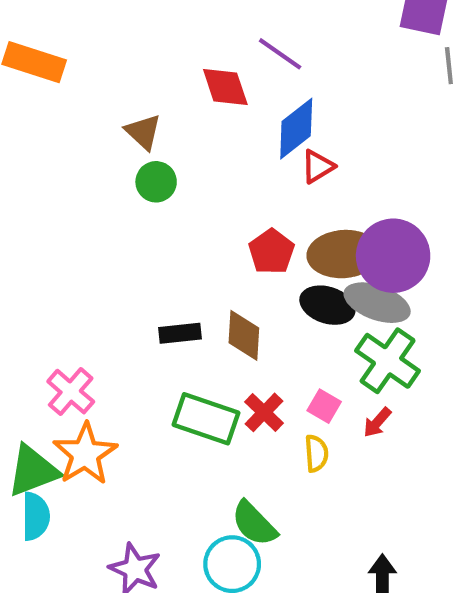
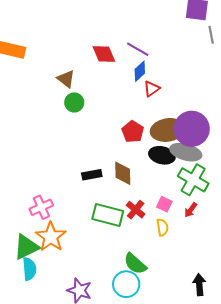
purple line: (280, 54) -> (138, 49), moved
blue diamond: (296, 129) -> (140, 71), size x0.7
pink cross: (71, 392) -> (41, 207), turned 30

